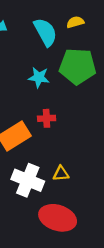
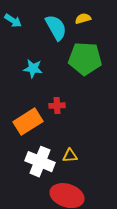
cyan star: (39, 77) -> (33, 69), moved

